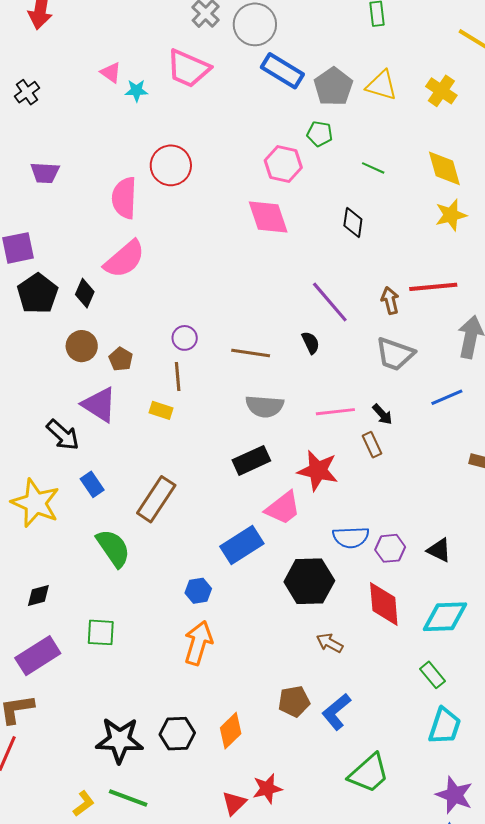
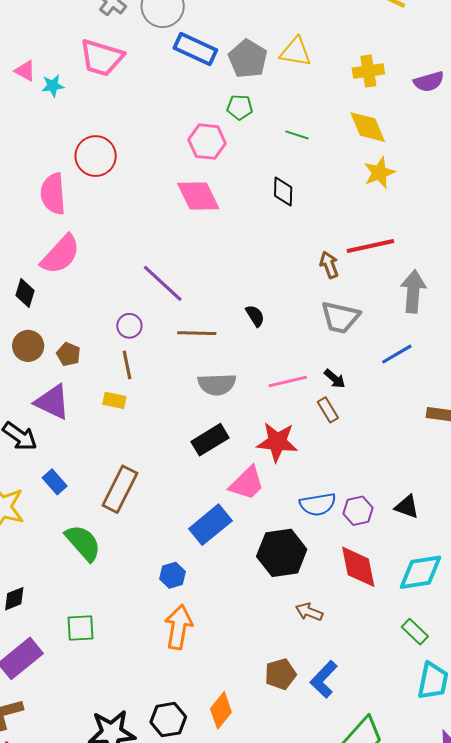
yellow cross: (441, 91) -> (368, 71), moved, turned -36
purple line: (330, 302) -> (163, 283), moved

